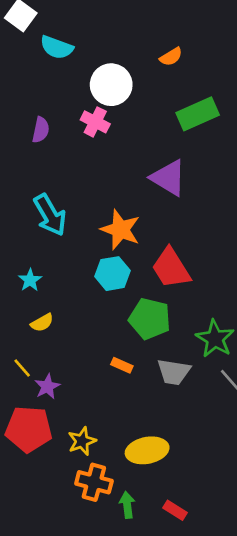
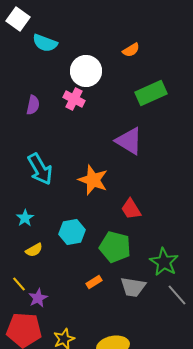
red trapezoid: (171, 268) -> (131, 209), size x0.7
cyan hexagon: (113, 274) -> (72, 232), moved
orange rectangle: (122, 365) -> (94, 282), turned -56

